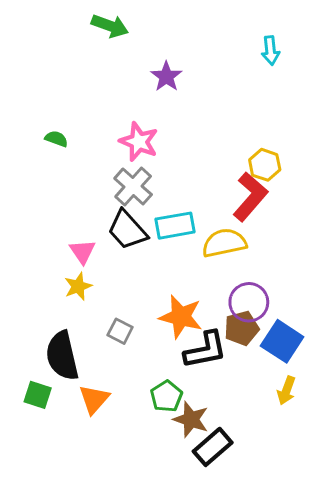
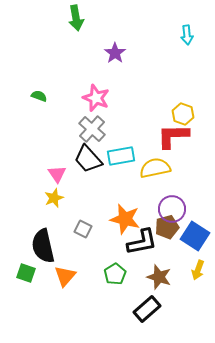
green arrow: (110, 26) -> (76, 18), turned 60
red L-shape: (250, 197) -> (173, 136), turned -132
brown star: (191, 419) -> (159, 277), moved

